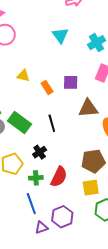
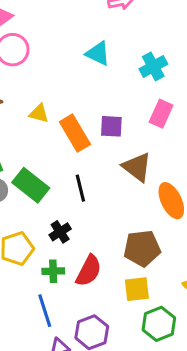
cyan triangle: (60, 35) -> (98, 53), turned -30
orange rectangle: (47, 88) -> (75, 133), size x1.6
brown triangle: (88, 108) -> (137, 167), turned 40

